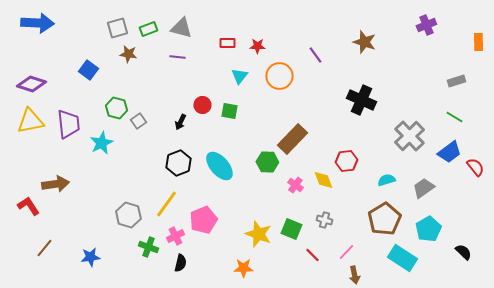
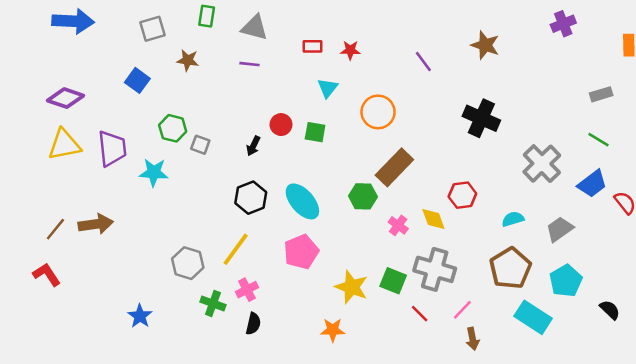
gray square: (117, 28) -> (152, 29), moved
green rectangle: (148, 29) -> (207, 16), moved, turned -60
orange circle: (279, 76) -> (378, 112), moved
gray square: (138, 121) -> (200, 145), turned -35
cyan star: (101, 143) -> (154, 172), turned 30
red L-shape: (28, 206) -> (47, 274), moved
pink pentagon: (203, 220) -> (301, 252), moved
gray cross: (324, 220) -> (435, 269), size x2.0
brown line: (44, 248) -> (55, 229), moved
blue star: (90, 257) -> (140, 316), turned -30

